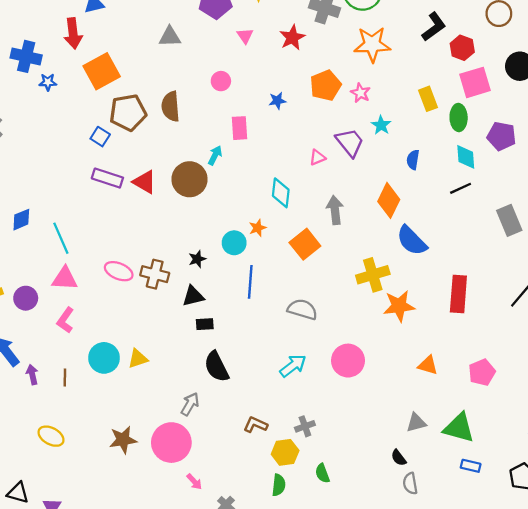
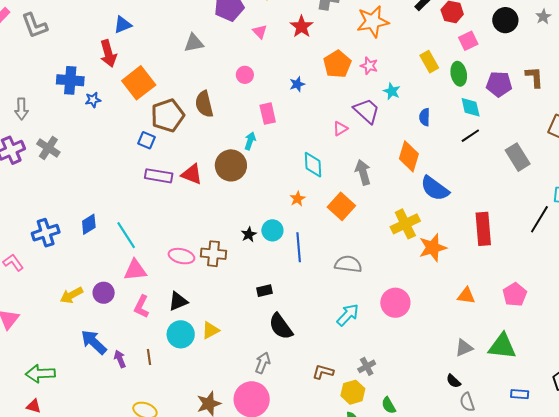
pink square: (475, 82) -> (468, 41), size x0.7
cyan circle: (234, 243) -> (272, 230), moved
black triangle: (193, 296) -> (178, 301), moved
blue rectangle: (471, 466) -> (520, 394), moved

